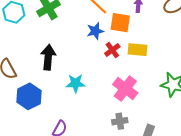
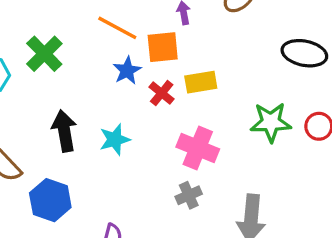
cyan star: (76, 83) -> (115, 139), moved
gray cross: (120, 121) -> (189, 195), moved

